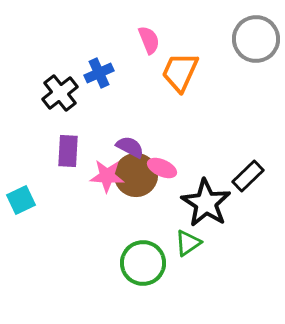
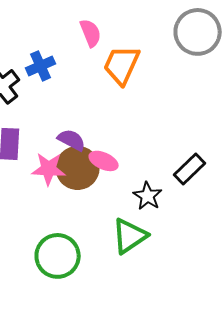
black star: (206, 203) -> (148, 196), size x0.6
green triangle: (188, 243) -> (130, 236), size x1.4
green circle: (143, 263) -> (58, 256), moved

